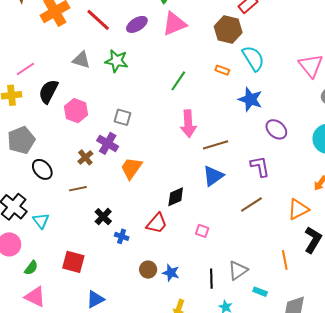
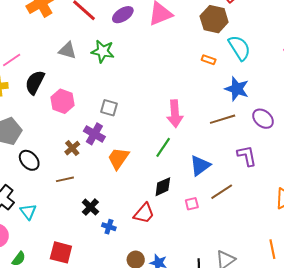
green line: (178, 81) -> (163, 147), moved
brown line: (216, 145) -> (223, 119), moved
brown line: (251, 205) -> (222, 192), moved
pink square: (202, 231) -> (192, 204), moved, turned -32

